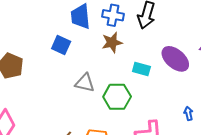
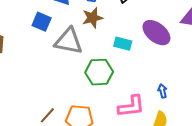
gray triangle: (85, 83) -> (69, 41), moved, size x1.4
blue arrow: (188, 113) -> (162, 91), moved

